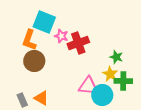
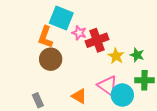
yellow star: (110, 74) -> (116, 56), moved
pink triangle: (88, 86) -> (108, 86), turned 30
orange triangle: (41, 98) -> (79, 96), moved

